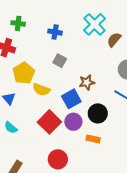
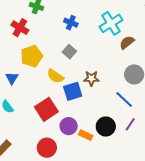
yellow semicircle: (41, 90) -> (55, 76), moved
black circle: (98, 113) -> (106, 126), moved
purple circle: (73, 122) -> (69, 126), moved

